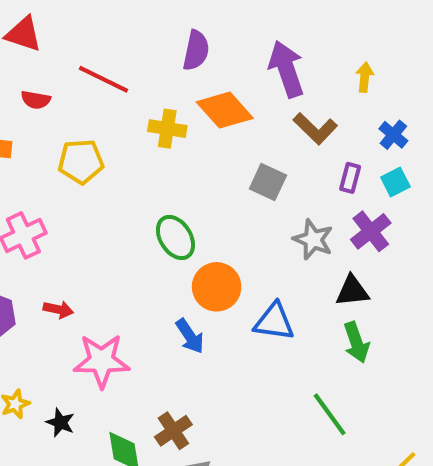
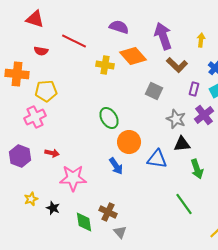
purple semicircle: (196, 50) -> (119, 27), turned -84
yellow pentagon: (81, 161) -> (46, 91), moved
black triangle: (352, 291) -> (182, 144), moved
brown cross: (173, 431) -> (108, 212), turned -30

